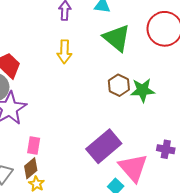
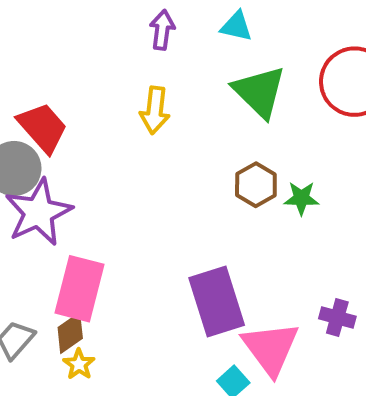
green star: (143, 90) -> (301, 198), size x0.7
pink rectangle: (34, 145) -> (80, 289), size x1.8
purple rectangle: (104, 146) -> (217, 301), turned -72

